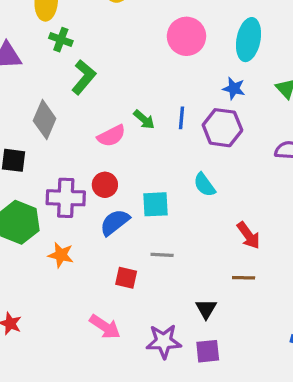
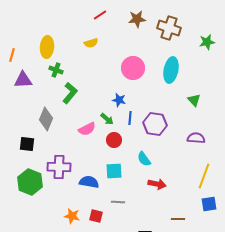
blue star: (234, 89) -> (119, 100), moved
red circle: (105, 185) -> (114, 140), moved
blue semicircle: (115, 222) -> (89, 182), turned 48
red arrow: (248, 235) -> (157, 184), moved, turned -42
orange star: (61, 255) -> (72, 216), moved
brown line: (244, 278) -> (178, 219), moved

